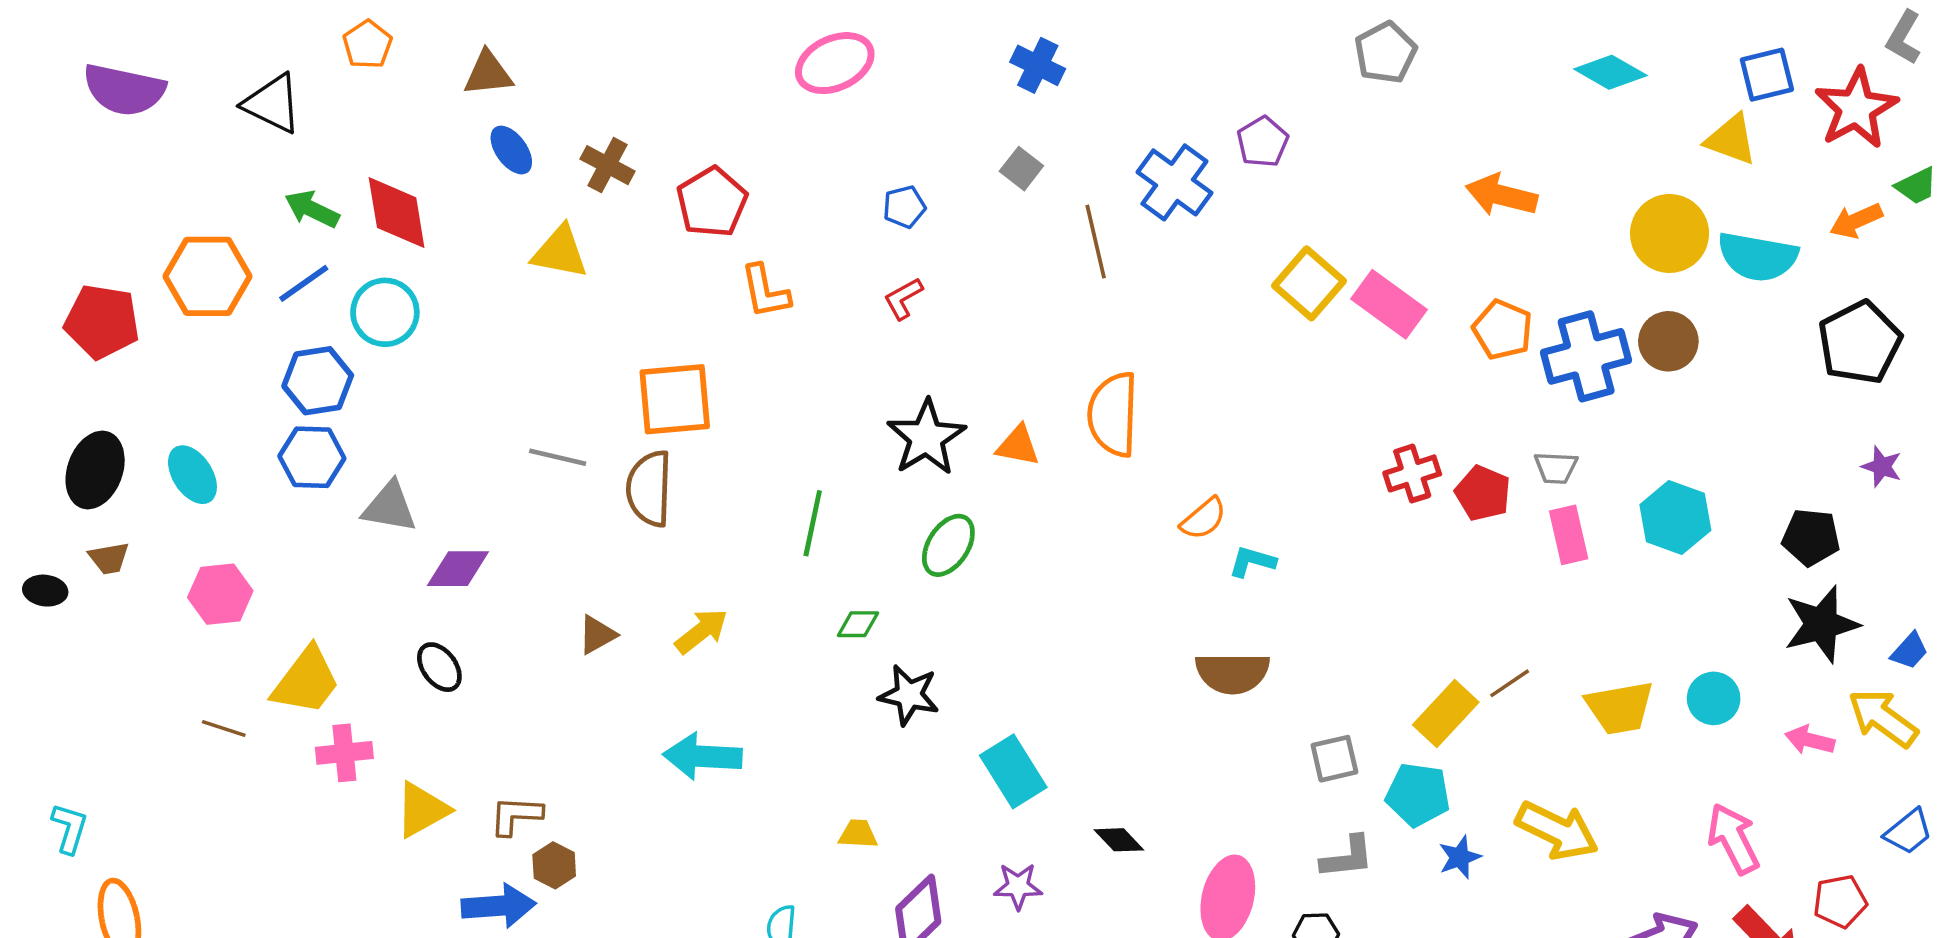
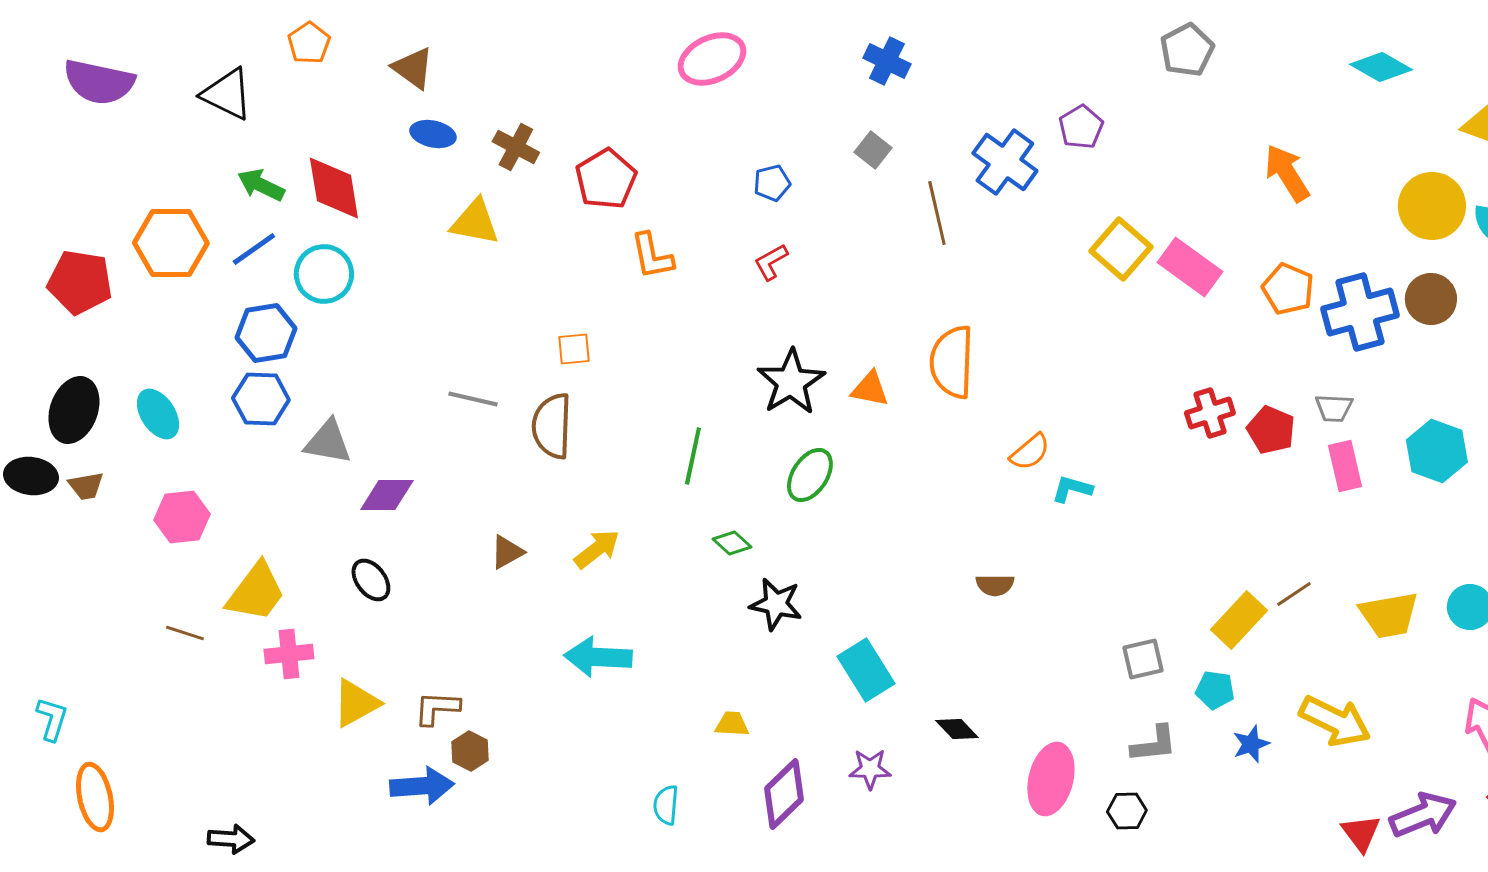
brown triangle: (488, 73) -> (413, 68), turned 42
blue ellipse: (511, 150) -> (433, 134), turned -42
orange arrow: (1501, 195) -> (1287, 173), turned 44
orange square: (675, 399) -> (574, 349), size x0.5
black ellipse: (45, 591) -> (31, 476), moved, size x1.4
green diamond: (858, 624) -> (732, 543), turned 42
brown semicircle: (1232, 673) -> (995, 585), moved, size x0.6
cyan pentagon: (1418, 795) -> (1215, 690), size x0.7

